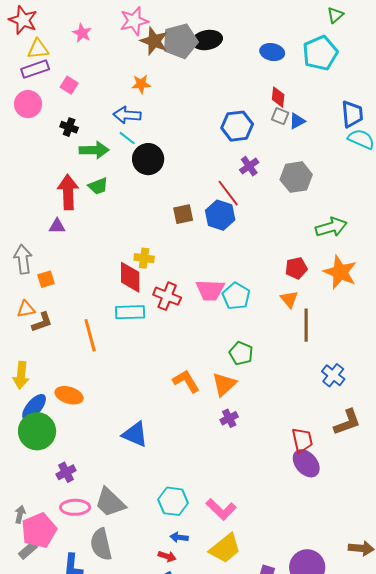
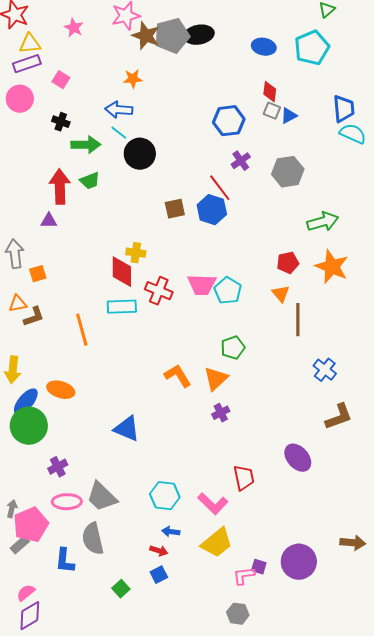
green pentagon: (241, 353) -> (233, 348), turned 30
red trapezoid: (302, 440) -> (244, 478), moved

